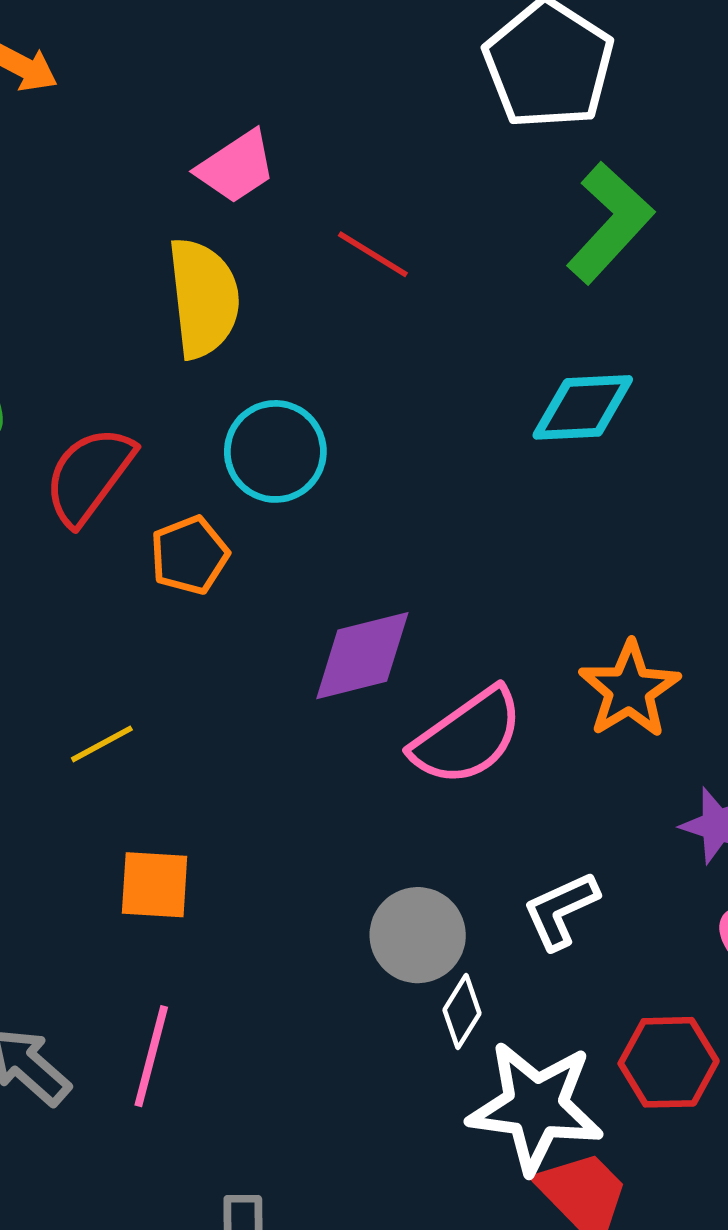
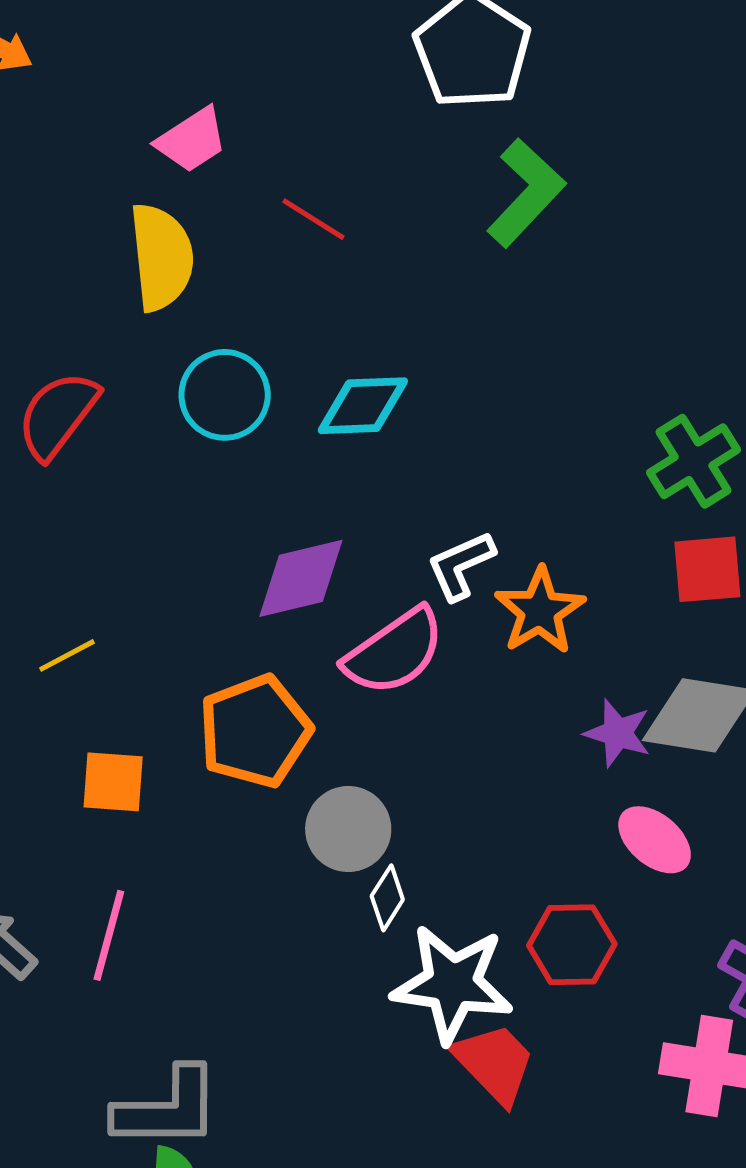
cyan diamond: (583, 407) -> (363, 406), moved
orange pentagon: (189, 555) -> (255, 731), moved, size x1.6
white L-shape: (561, 910) -> (461, 565), moved

